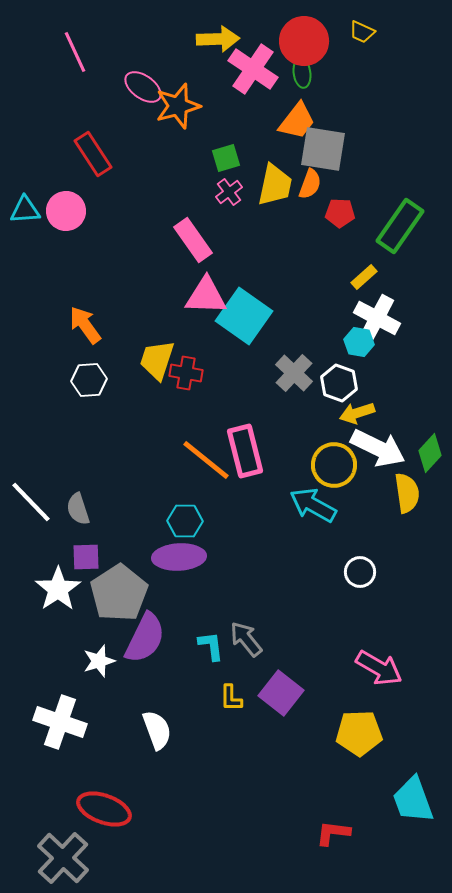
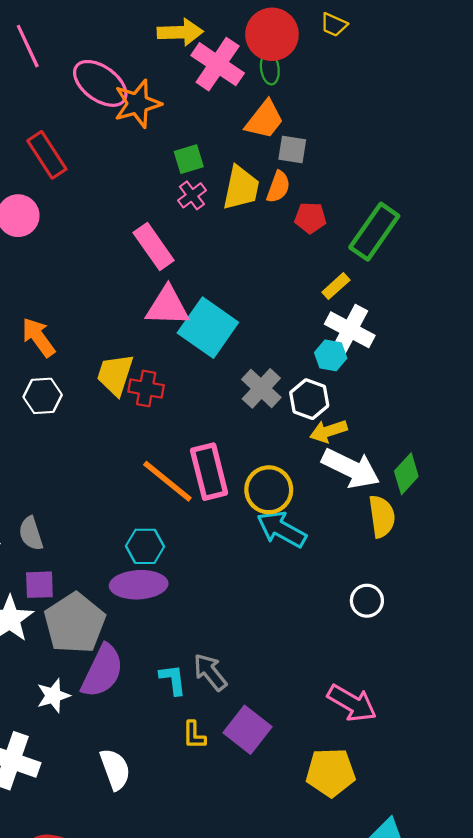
pink ellipse: (143, 87) -> (100, 83), size x1.4
gray square: (323, 149) -> (292, 150), size x0.6
yellow circle: (334, 465) -> (269, 490), moved
white circle: (360, 572) -> (367, 601), moved

